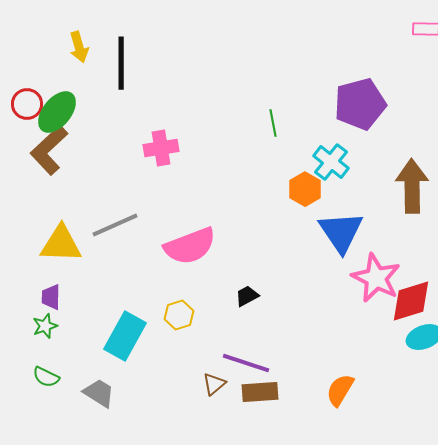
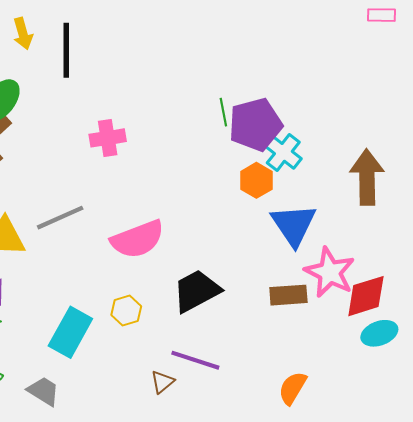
purple pentagon: (360, 104) -> (255, 125), moved
black trapezoid: (247, 296) -> (196, 291), size x2.0
brown rectangle: (260, 392) -> (288, 295), moved

